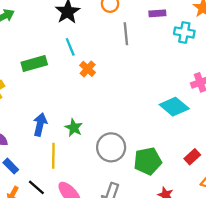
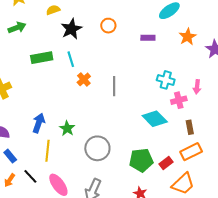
cyan cross: (184, 32) -> (166, 80), moved
gray line: (126, 34) -> (114, 86), moved
green rectangle: (34, 64) -> (42, 58), moved
green pentagon: (148, 161) -> (141, 160), moved

